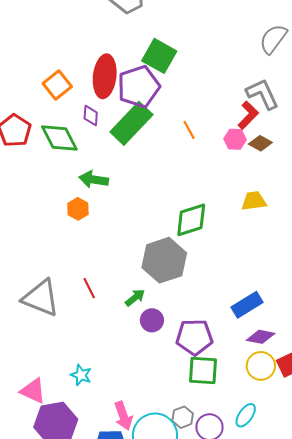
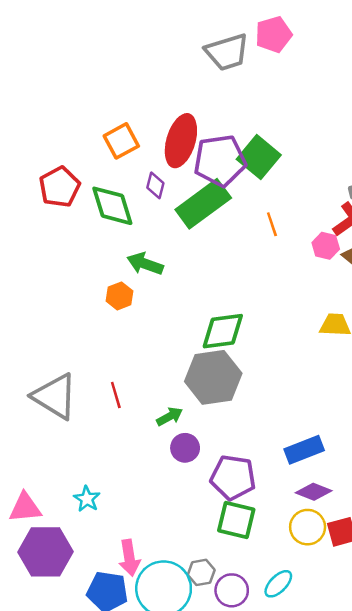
green square: (159, 56) -> (259, 157), moved
green diamond: (191, 220) -> (223, 331), moved
pink triangle: (33, 391) -> (25, 508), turned -40

